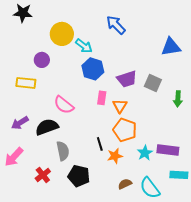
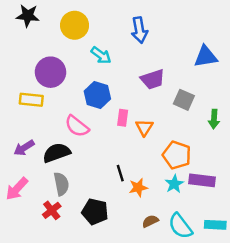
blue arrow: (116, 25) -> (139, 30), turned -145
yellow circle: (62, 34) -> (75, 25), moved
purple circle: (42, 60) -> (50, 72), size x1.6
blue hexagon: (93, 69) -> (97, 95), moved
purple trapezoid: (127, 79) -> (153, 79), moved
orange pentagon: (125, 130) -> (177, 155), moved
gray semicircle: (63, 151) -> (61, 184), moved
cyan rectangle: (179, 175) -> (215, 225), moved

